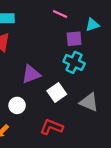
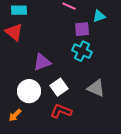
white square: (57, 93) -> (59, 87), moved
white circle: (17, 105) -> (29, 91), size x1.5

